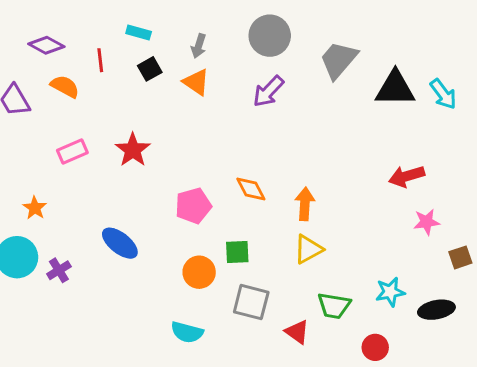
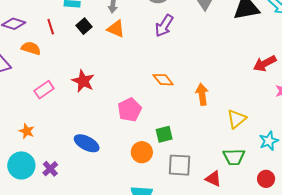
orange diamond: (251, 189) -> (163, 80), moved
yellow triangle: (308, 249) -> (237, 119), moved

